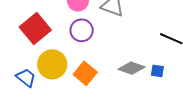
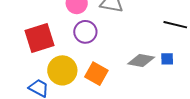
red square: (35, 28) -> (40, 38), turned 32

